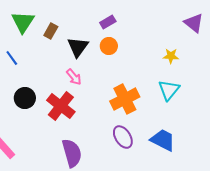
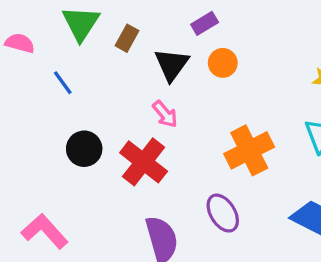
purple rectangle: (108, 22) -> (205, 23), moved
purple ellipse: (123, 137) -> (223, 213), moved

